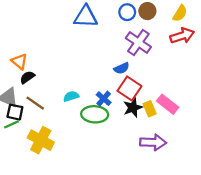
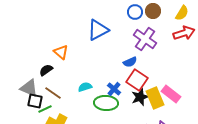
blue triangle: (86, 17) -> (98, 30), moved, turned -30
orange triangle: (19, 62) -> (61, 52), moved
yellow rectangle: (150, 109) -> (155, 98), size x1.5
green line: (12, 124) -> (45, 109), moved

